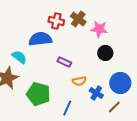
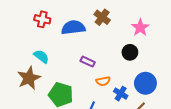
red cross: (56, 21) -> (42, 19), moved
pink star: (99, 29) -> (140, 28), moved, turned 30
blue semicircle: (40, 39) -> (73, 28), moved

